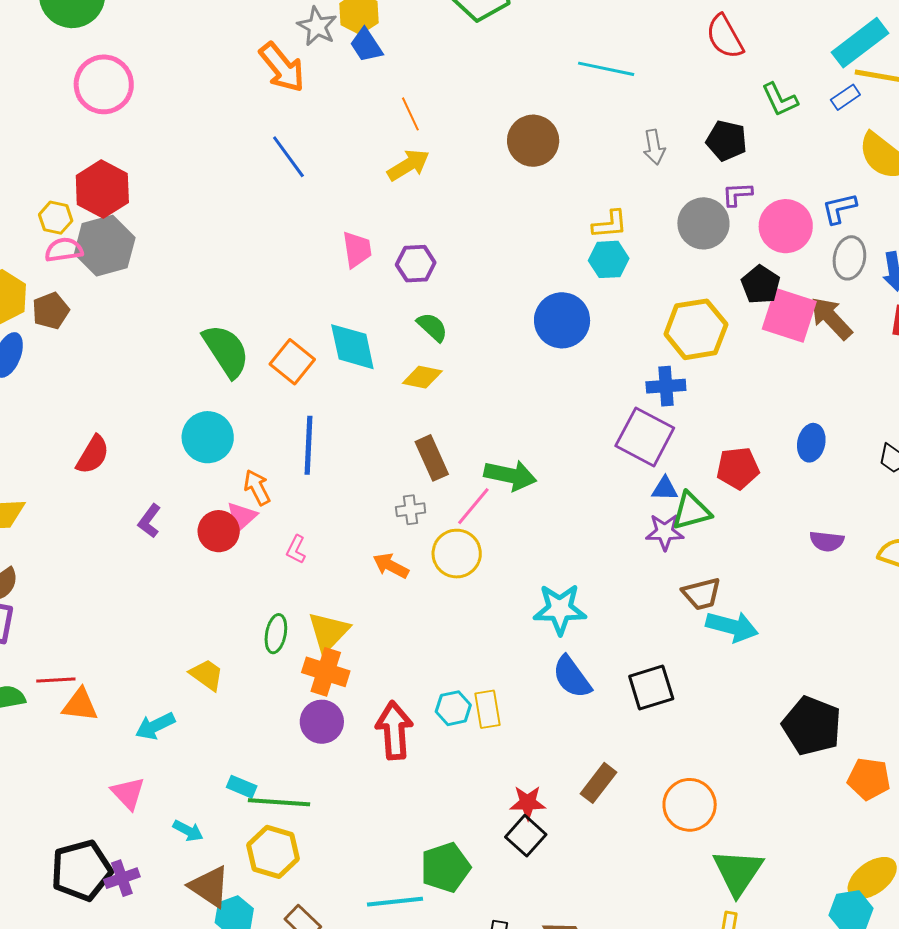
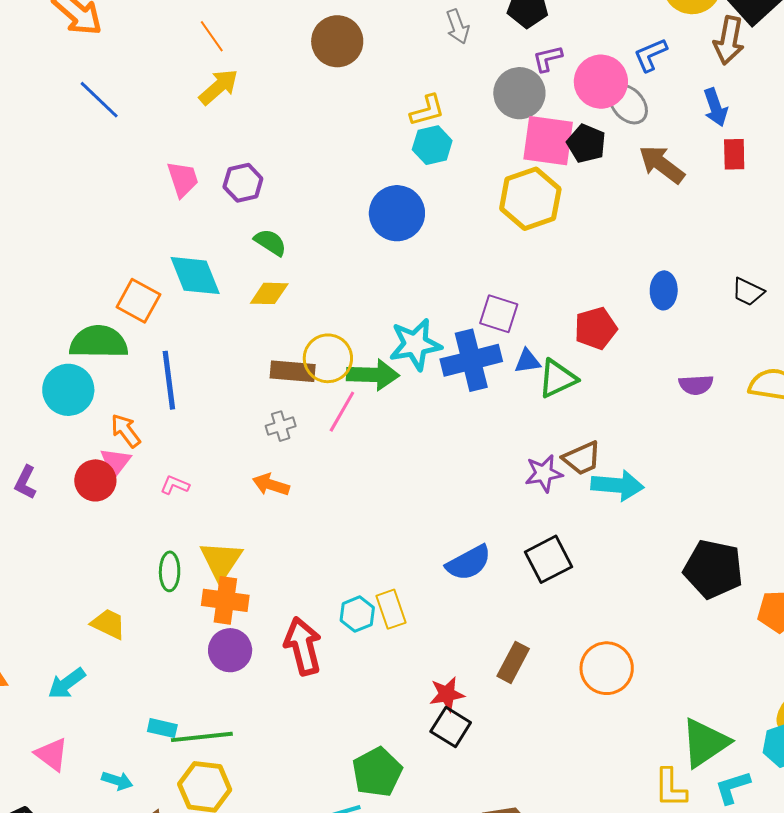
gray ellipse: (849, 258) -> (628, 104), moved, turned -42
pink square: (789, 315) -> (548, 141), moved
green semicircle: (226, 351) -> (99, 342), moved, turned -46
blue cross: (666, 386) -> (471, 360), moved, size x1.5
purple square: (645, 437) -> (499, 314), size x0.7
brown rectangle: (432, 458) -> (293, 371), turned -51
purple star: (665, 532) -> (544, 473), moved
pink L-shape: (296, 549) -> (175, 485), turned 96
yellow circle: (457, 554) -> (328, 358), moved
cyan star: (560, 609) -> (415, 344), moved
blue semicircle: (572, 677) -> (469, 563), turned -72
green triangle: (738, 872) -> (705, 743), moved, turned 32

